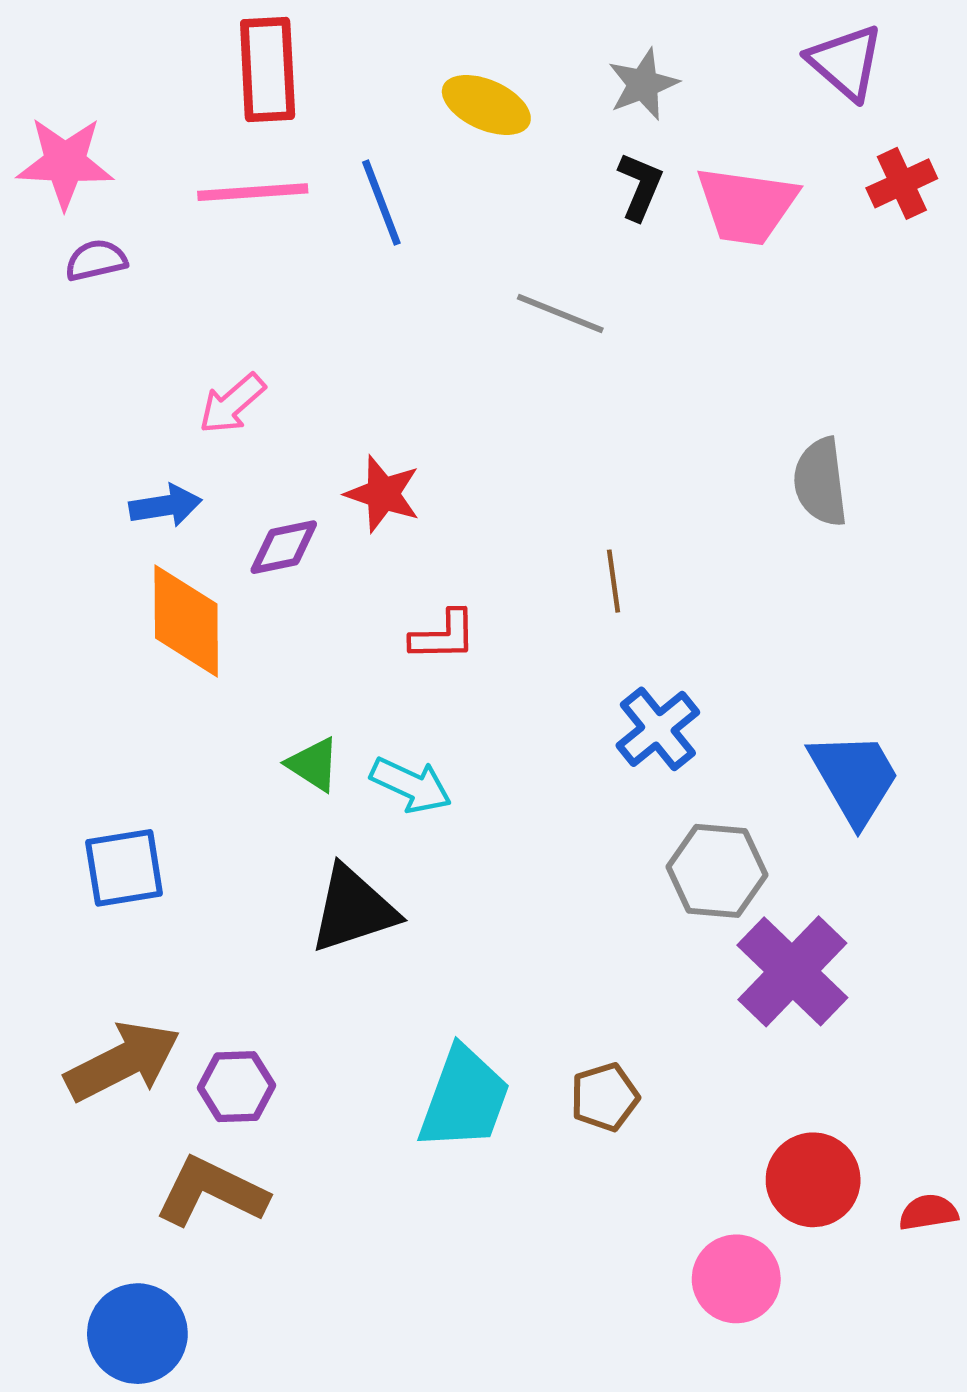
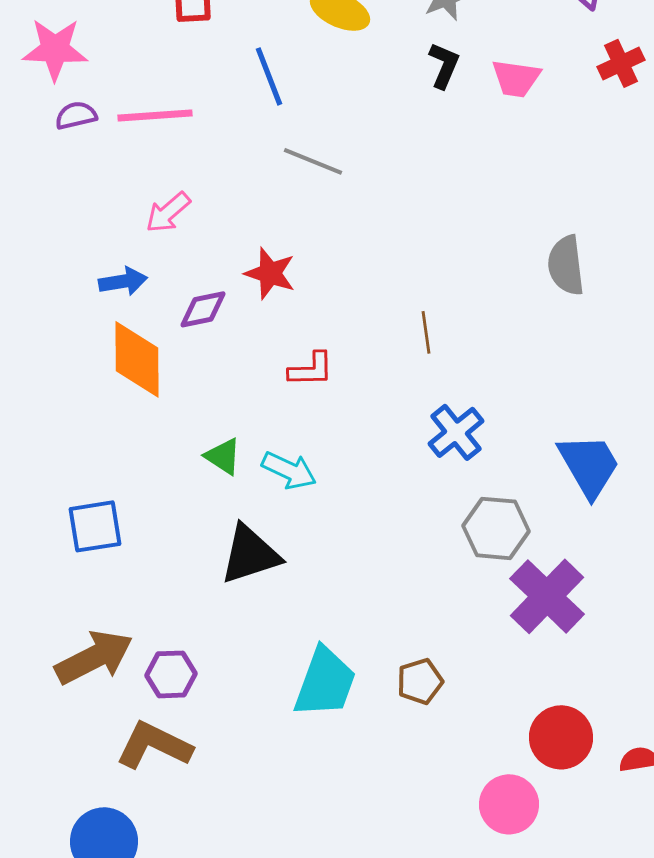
pink line: (253, 192) -> (155, 115), moved
pink trapezoid: (747, 206) -> (516, 78), size x0.7
gray line: (560, 313) -> (313, 161), moved

